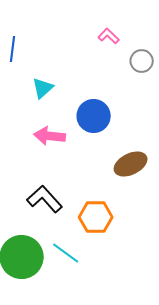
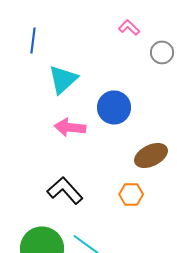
cyan triangle: (43, 88) -> (63, 79), size x1.4
orange hexagon: (96, 217) -> (131, 194), moved, size x0.7

